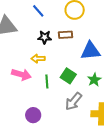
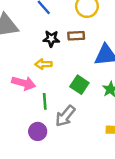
green line: (47, 81) -> (45, 101), moved
gray arrow: (73, 101) -> (65, 116), moved

